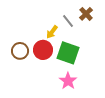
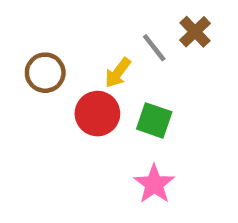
brown circle: (20, 51) -> (45, 73), moved
green square: (68, 53) -> (154, 120), size x0.7

